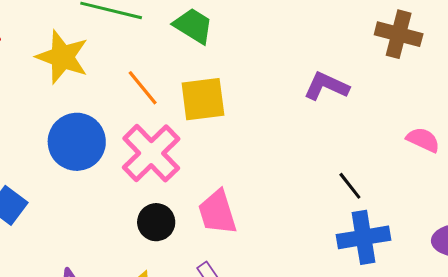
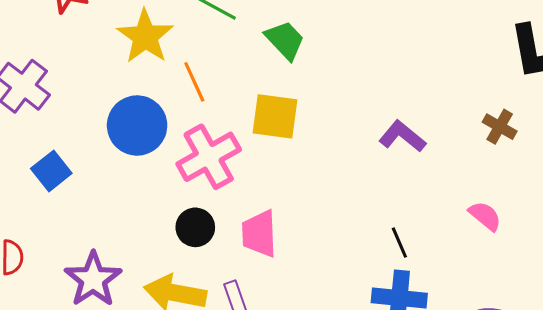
brown cross: (399, 34) -> (500, 127), moved, size x0.7
orange line: (143, 88) -> (194, 82), moved

